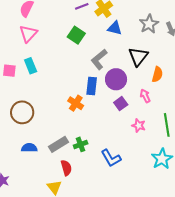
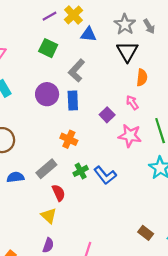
black triangle: (138, 56) -> (127, 52), moved
purple circle: (116, 79) -> (47, 94), moved
orange cross: (76, 103) -> (69, 139), moved
pink star: (139, 126) -> (130, 136), size x1.5
green cross: (81, 144) -> (81, 171), moved

